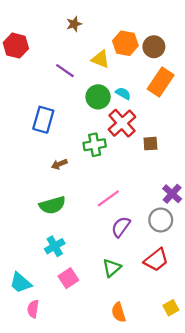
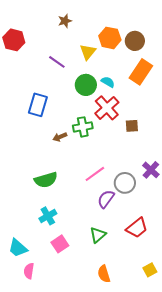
yellow triangle: (100, 59) -> (88, 52), turned 48
brown arrow: (59, 164) -> (60, 137), moved
gray circle: (161, 220) -> (125, 183), moved

